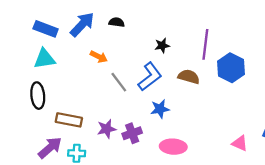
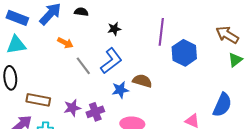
black star: (162, 46) -> (114, 29), moved
brown semicircle: (189, 77) -> (142, 81), moved

